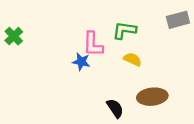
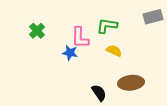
green cross: (14, 36) -> (37, 31), moved

